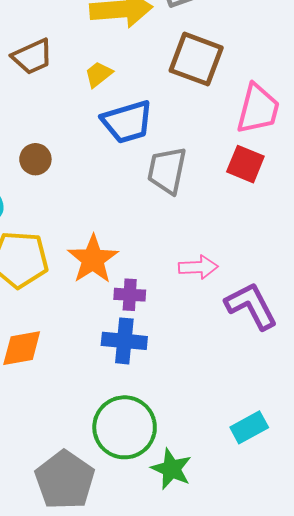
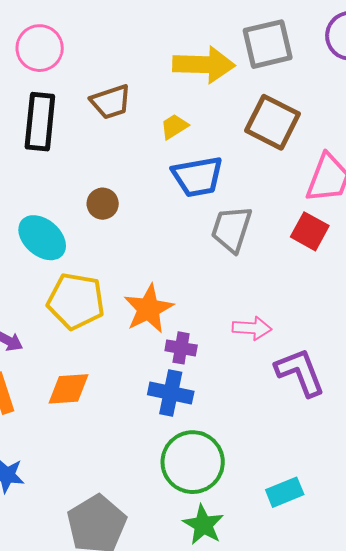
green circle: (125, 427) -> (193, 462), moved

